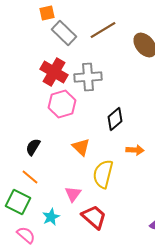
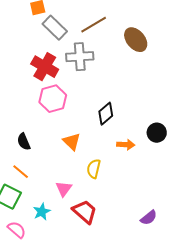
gray cross: (88, 77) -> (80, 57), moved
black semicircle: (33, 147) -> (24, 142), turned -54
yellow semicircle: (103, 174) -> (94, 169), size x0.7

